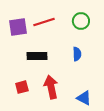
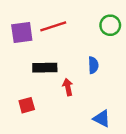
green circle: (81, 21) -> (110, 25), moved
red arrow: (51, 87) -> (68, 87), moved, size x0.6

